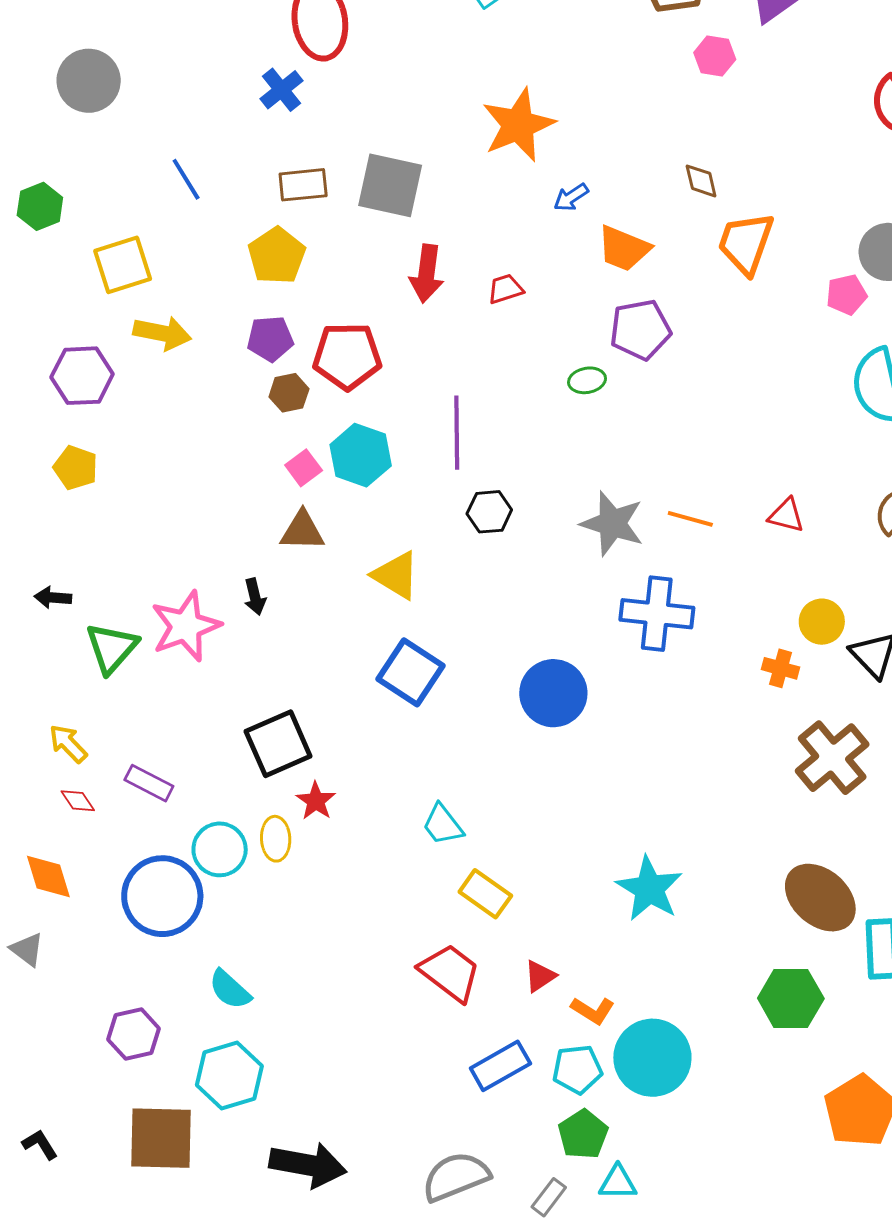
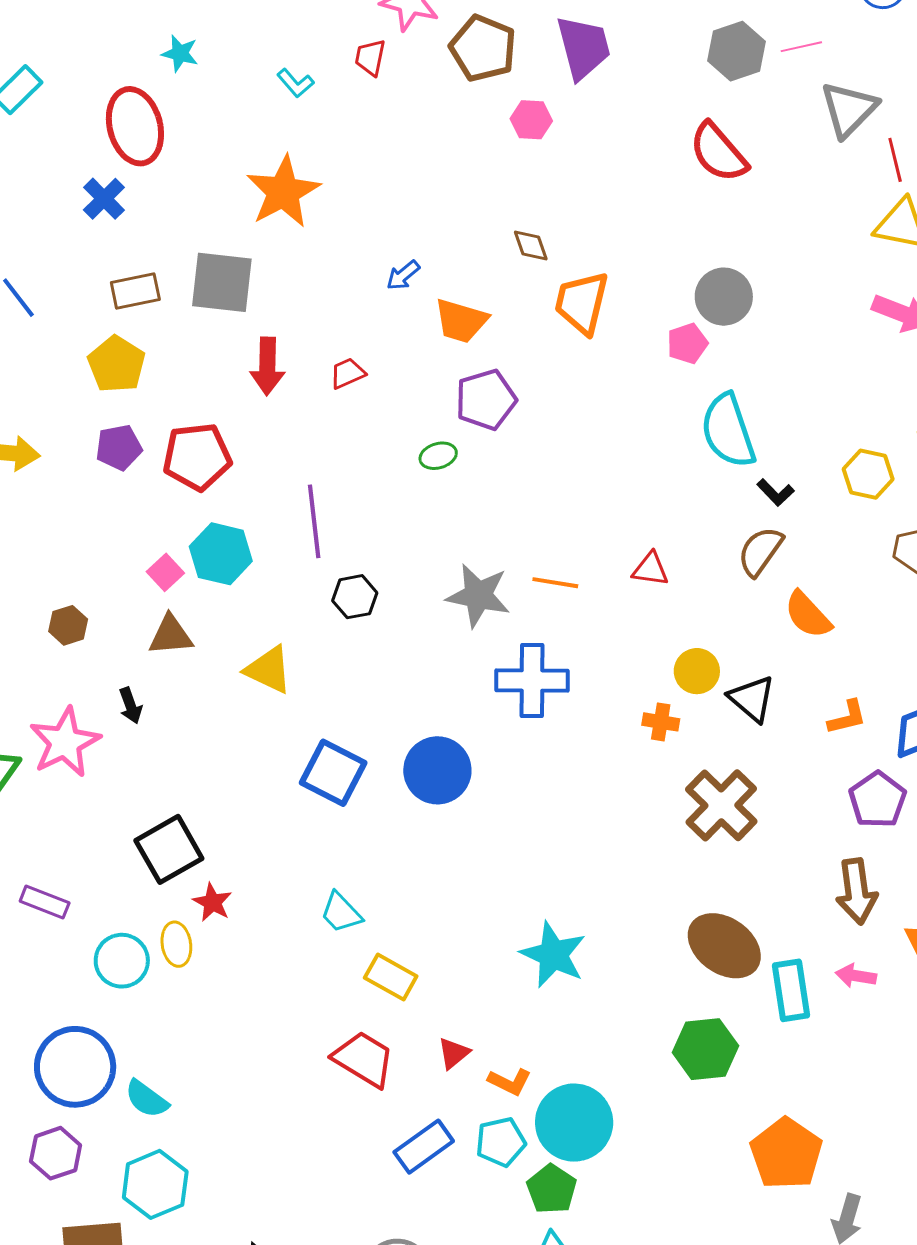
orange star: (518, 125) -> (283, 192), moved
brown hexagon: (289, 393) -> (68, 625), moved
blue square: (410, 672) -> (333, 773), moved
blue circle: (162, 896) -> (75, 1067), moved
green pentagon: (583, 1134) -> (552, 1189), moved

